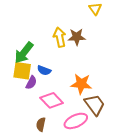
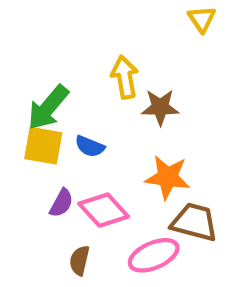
brown star: (77, 37) -> (160, 107), moved
purple semicircle: (31, 83) -> (61, 203), moved
brown trapezoid: (95, 105) -> (194, 222), turned -40

